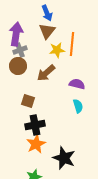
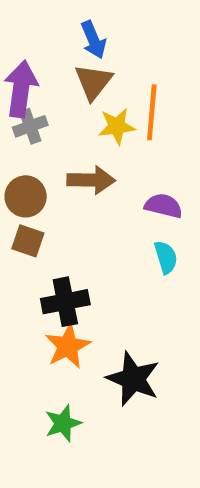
brown circle: (18, 66) -> (26, 196), moved
brown arrow: (46, 73) -> (91, 180), turned -138
brown square: (28, 101) -> (28, 241), moved

